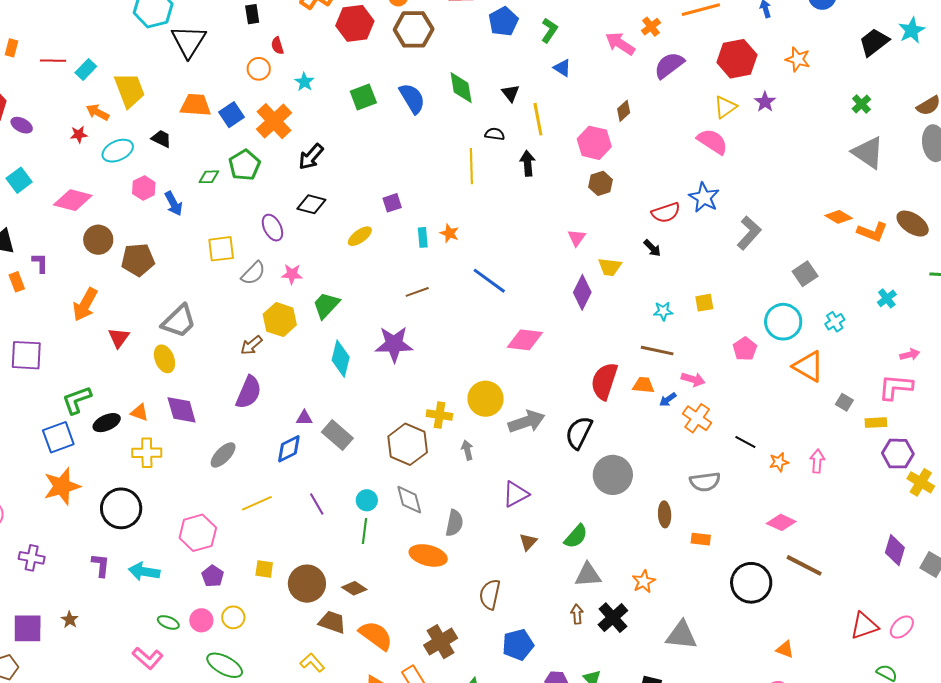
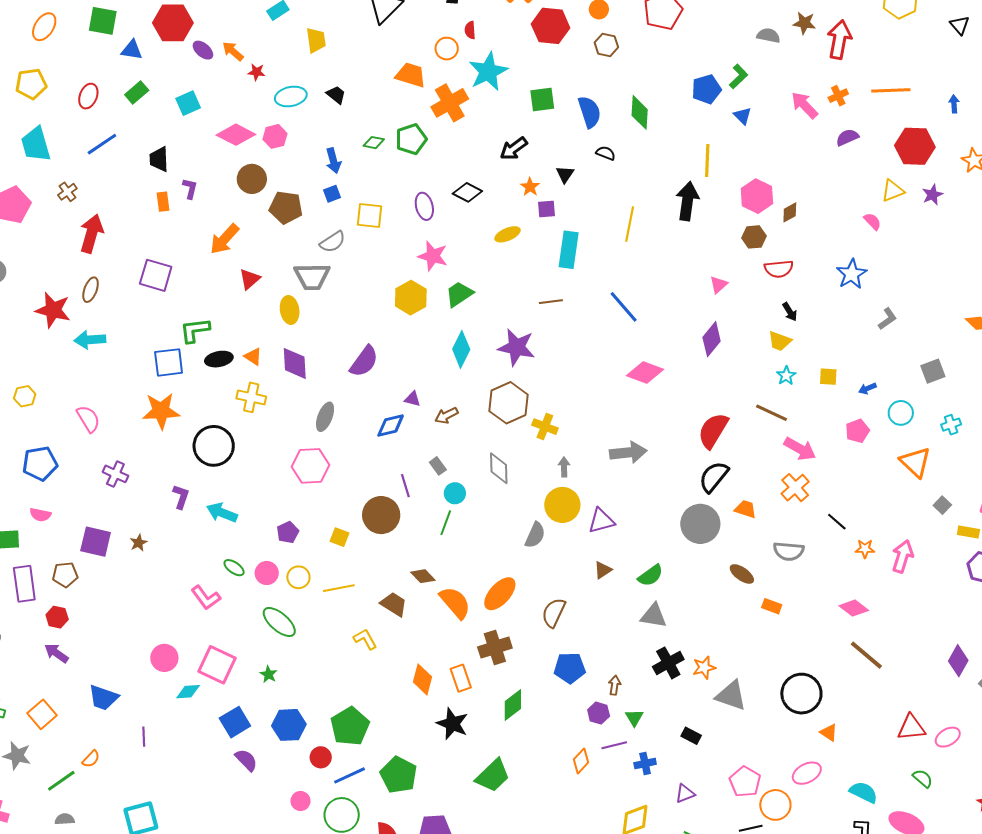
blue pentagon: (503, 21) -> (706, 89), moved
brown hexagon: (414, 29) -> (606, 45), size x0.6
purple semicircle: (669, 65) -> (847, 137), size x0.7
cyan star: (304, 82) -> (488, 72), size x2.0
yellow trapezoid: (129, 90) -> (316, 40), size x0.7
black triangle: (511, 93) -> (565, 174), moved
orange trapezoid: (196, 105) -> (411, 75), moved
brown diamond: (624, 111) -> (790, 212), moved
orange arrow: (98, 112) -> (233, 51), moved
blue square: (231, 115) -> (332, 194), moved, size x0.7
black semicircle: (495, 134) -> (606, 153), moved
pink semicircle: (712, 141) -> (872, 221), size x0.6
black arrow: (311, 157) -> (514, 149), moved
black arrow: (528, 163) -> (687, 201), size x1.5
yellow line: (471, 166) -> (630, 224), moved
pink hexagon: (144, 188) -> (275, 136), moved
red semicircle: (666, 213) -> (779, 269), moved
orange star: (449, 233) -> (530, 187), moved
gray L-shape: (749, 233) -> (887, 319), size x0.7
cyan rectangle: (423, 237) -> (569, 250), size x1.8
yellow trapezoid: (610, 267) -> (780, 341), moved
gray semicircle: (253, 273) -> (333, 242), moved
pink star: (292, 274) -> (433, 256), size x1.4
cyan star: (663, 311) -> (786, 376), turned 30
gray trapezoid: (179, 321) -> (312, 276), turned 30
cyan circle: (783, 322) -> (901, 413), size x0.7
brown arrow: (251, 345) -> (446, 415), moved
pink arrow: (693, 379) -> (800, 449), size x1.4
orange trapezoid: (643, 385) -> (746, 509), moved
yellow circle: (486, 399) -> (562, 505), moved
blue arrow: (668, 399) -> (867, 388), moved
black semicircle: (579, 433) -> (714, 477), moved
gray rectangle: (337, 435) -> (438, 466), moved, size x0.6
brown hexagon: (408, 444) -> (508, 403), moved
gray ellipse: (223, 455) -> (325, 417), turned -36
pink arrow: (817, 461) -> (903, 556), size x1.4
gray diamond: (409, 500) -> (499, 468), moved
yellow line: (257, 503) -> (339, 588), moved
brown ellipse: (665, 514) -> (742, 574), turned -65
pink hexagon: (198, 533) -> (310, 466), moved
orange ellipse: (428, 555) -> (500, 594), moved, turned -75
orange star: (644, 581) -> (704, 668), moved
black circle: (751, 583) -> (801, 694), moved
brown circle: (307, 584) -> (381, 515), moved
brown arrow: (577, 614) -> (615, 685), moved
orange semicircle: (376, 636) -> (455, 603), moved

